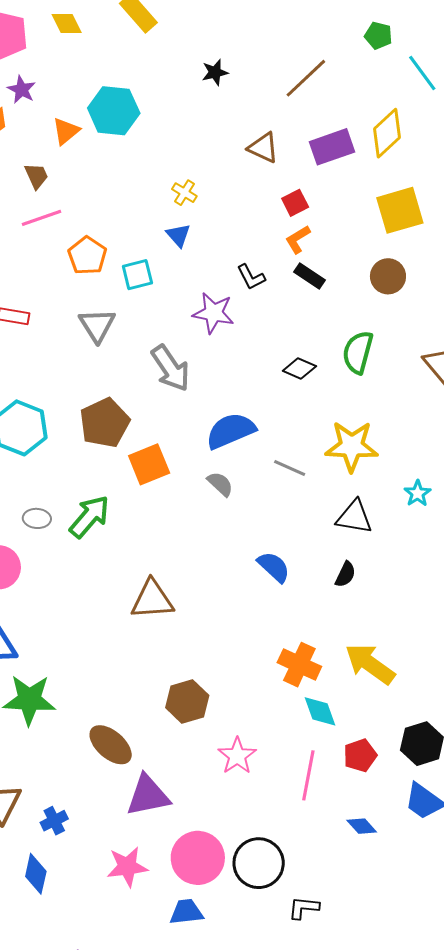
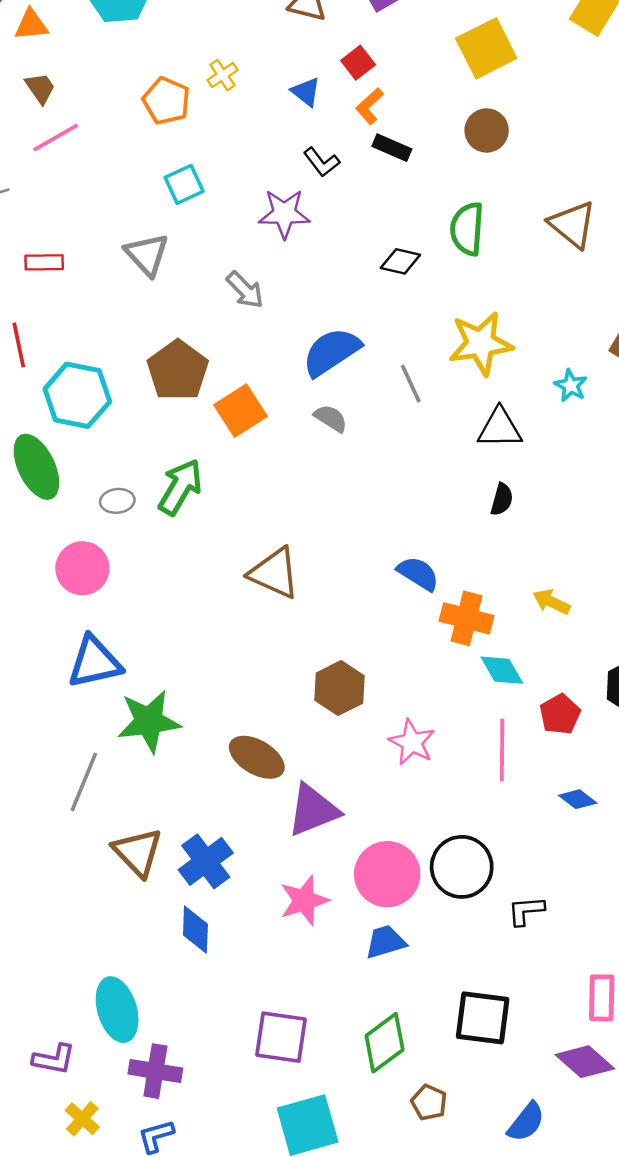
orange triangle: (66, 131) -> (31, 25), moved, turned 44
yellow cross: (184, 193) -> (222, 75), turned 35
blue triangle: (178, 235) -> (306, 92), moved
orange pentagon: (87, 256) -> (166, 101), moved
gray arrow: (171, 368) -> (245, 290), size x0.7
gray line: (290, 468) -> (411, 384), turned 52
blue semicircle: (274, 567) -> (418, 574), moved
brown triangle: (152, 600) -> (274, 573), turned 39
yellow arrow: (370, 664) -> (551, 602), size x0.6
blue cross: (54, 821) -> (206, 861), size x1.6

